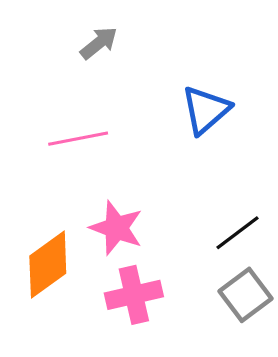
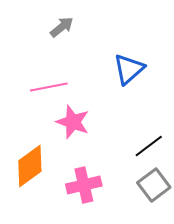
pink star: (116, 228) -> (73, 122), moved

